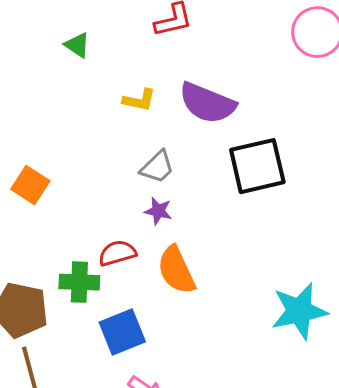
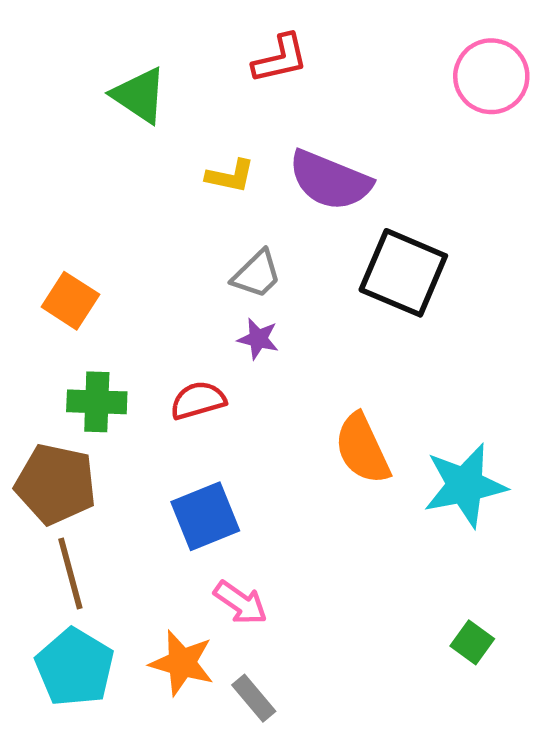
green triangle: (77, 45) -> (139, 95), size x1.5
black square: (257, 166) -> (403, 273), turned 36
orange semicircle: (176, 270) -> (362, 449), moved
green cross: (79, 282) -> (97, 402), moved

